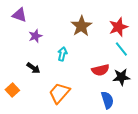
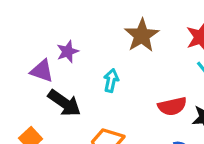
purple triangle: (19, 15) -> (42, 71), moved
black arrow: (33, 68) -> (64, 103), size x1.5

